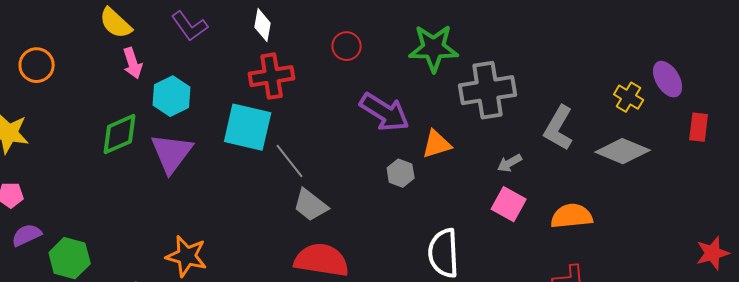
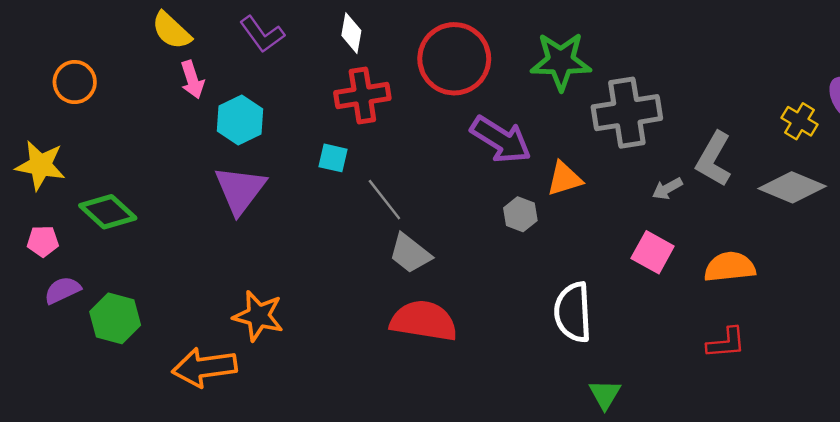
red circle: (347, 46) -> (454, 59), size x2.0
cyan square: (248, 127) -> (333, 158), size x0.5
green diamond: (120, 134) -> (108, 212), moved, turned 66
gray arrow: (510, 163) -> (667, 189), moved

